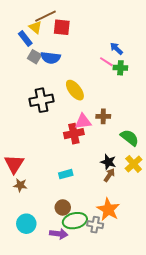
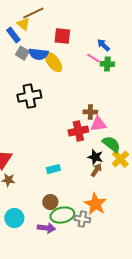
red square: (62, 27) -> (62, 36), moved
yellow ellipse: (75, 90) -> (53, 62), moved
pink triangle: (83, 121) -> (98, 124), moved
red cross: (74, 134) -> (78, 131), moved
green semicircle: (130, 138) -> (111, 144), moved

